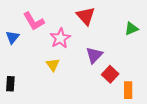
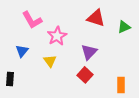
red triangle: (86, 16) -> (96, 18), moved, turned -30
blue triangle: (12, 37) -> (22, 51), moved
red square: (110, 74) -> (85, 75), moved

